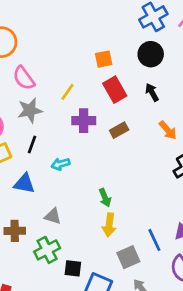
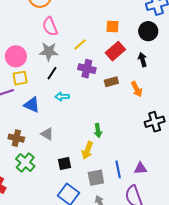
red rectangle: (115, 90) -> (115, 51), turned 66
orange arrow: (168, 130) -> (137, 89), moved
black line: (32, 145) -> (52, 73), moved
green arrow: (105, 198) -> (98, 131), moved
green cross: (47, 250) -> (25, 162), moved, turned -36
black square: (73, 268) -> (64, 163), moved, turned -32

